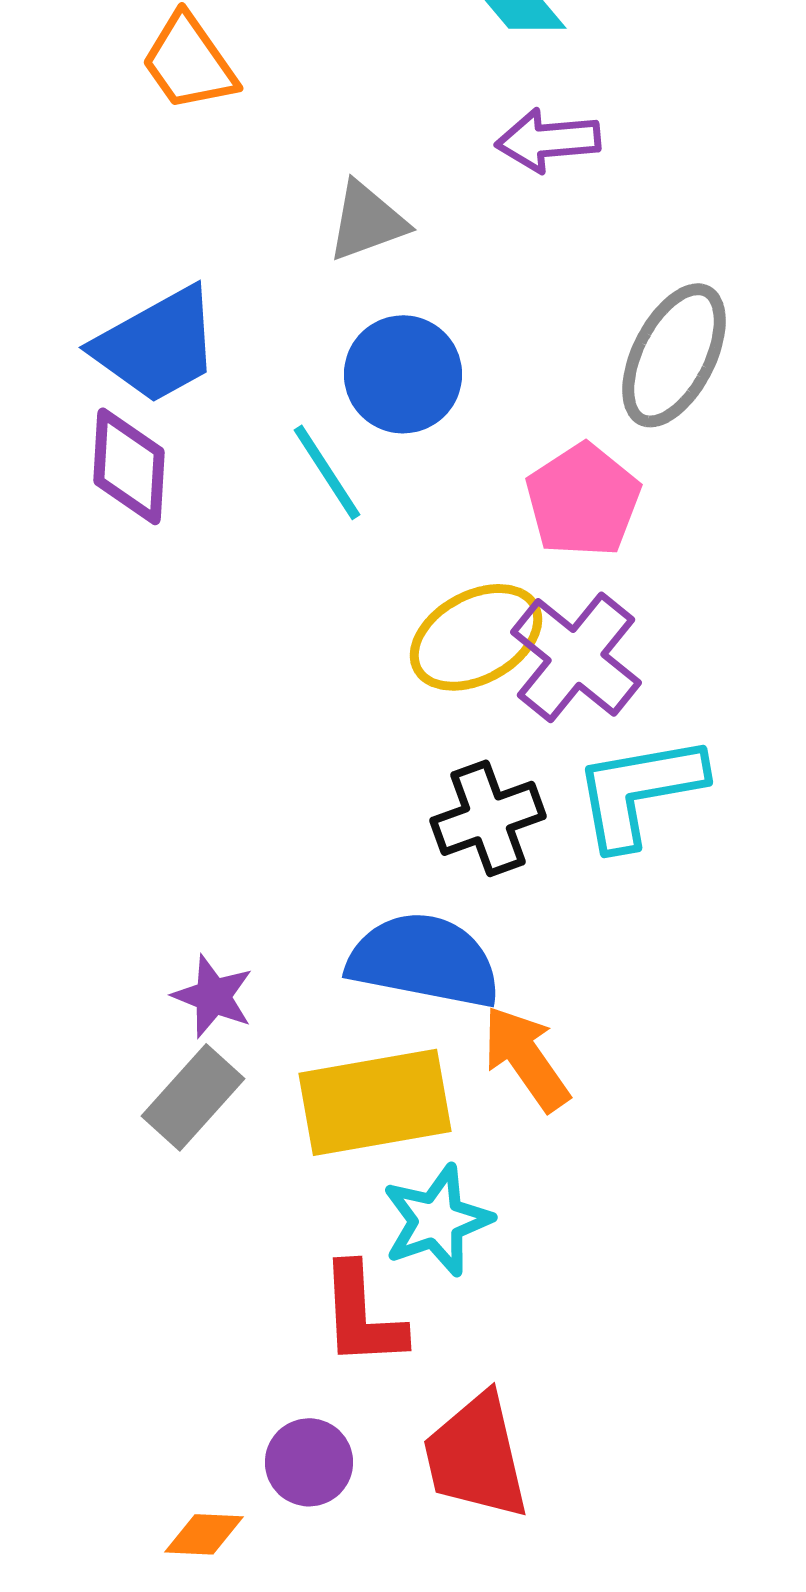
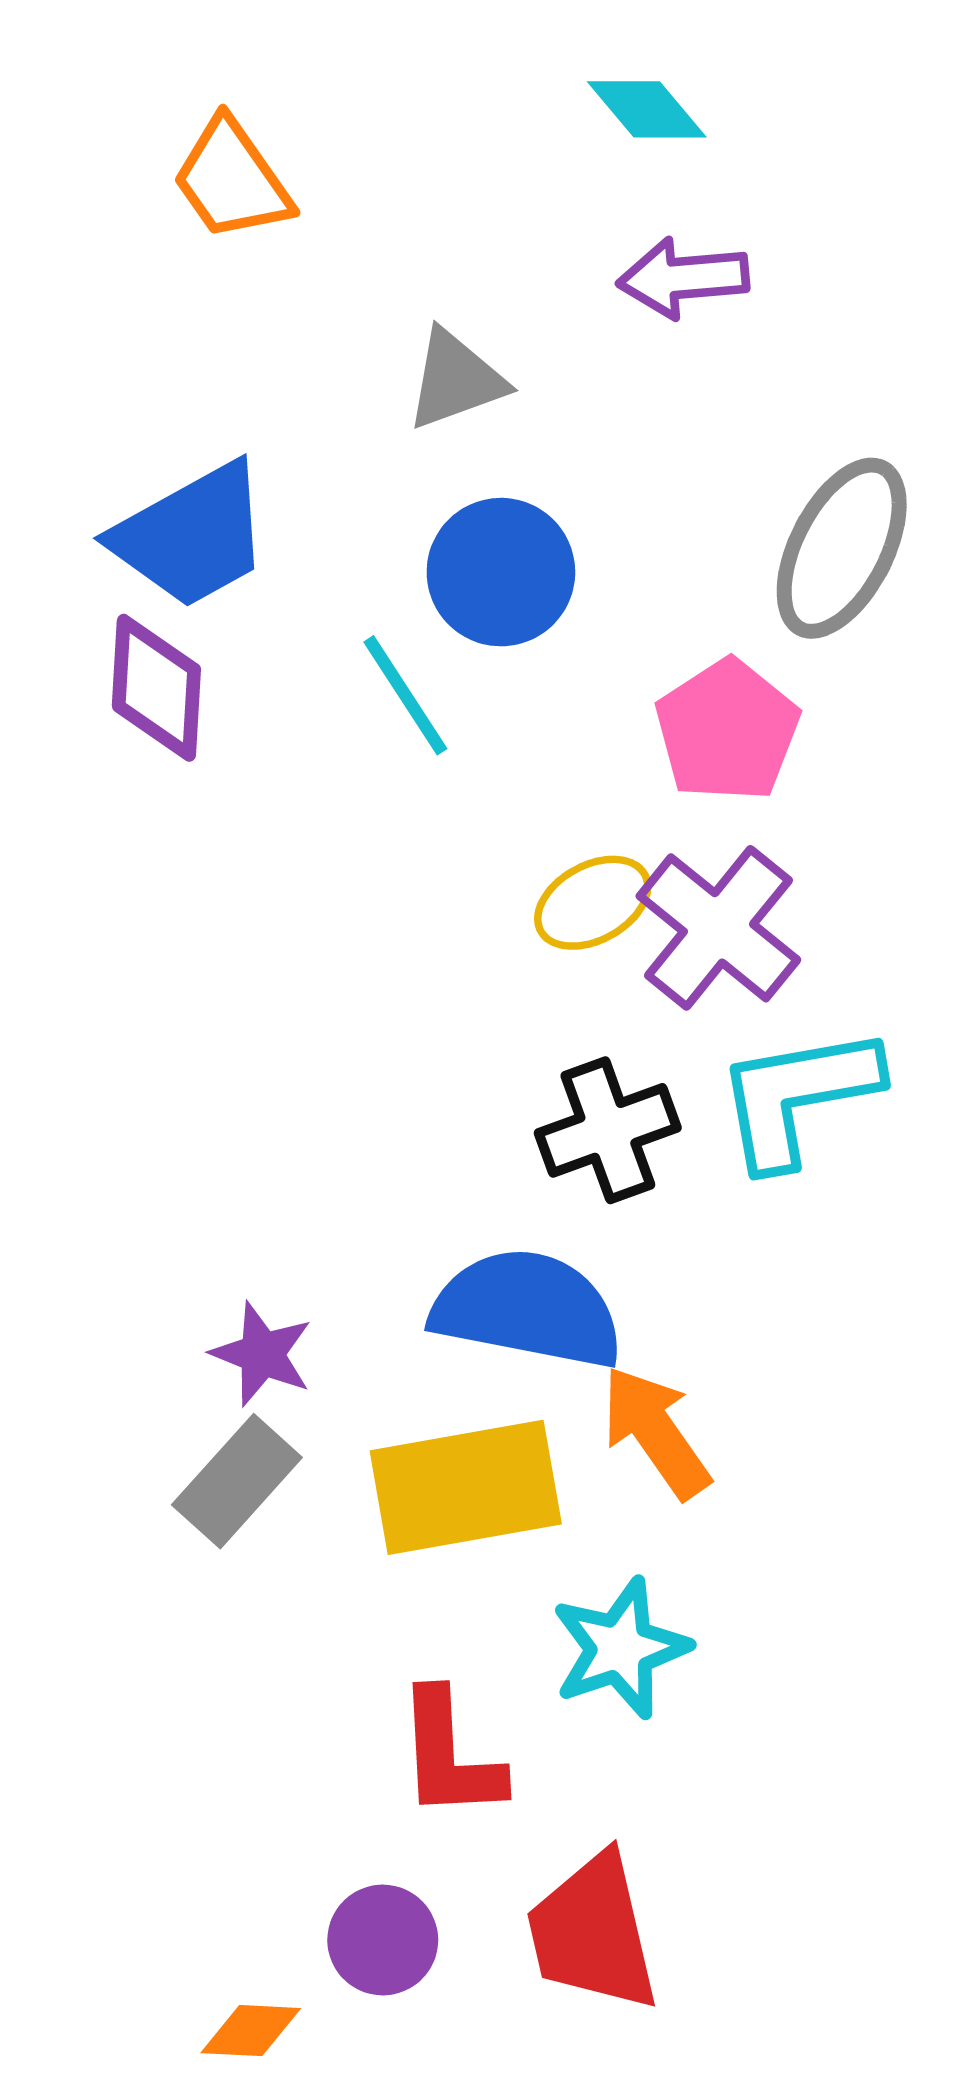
yellow ellipse: (476, 637) -> (593, 903), size x0.7
cyan star: (437, 1220) -> (620, 1648), moved

